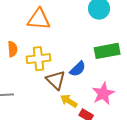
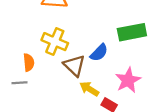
orange semicircle: (12, 49) -> (29, 62), moved
yellow cross: (39, 59) -> (55, 42), turned 30

